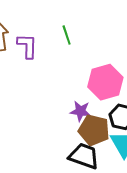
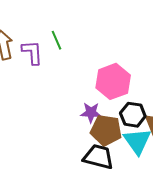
green line: (67, 35) -> (57, 40), moved

